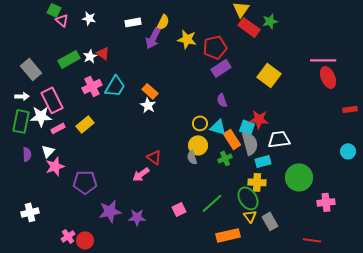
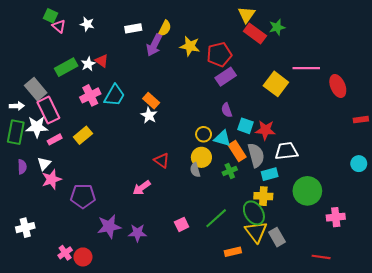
pink line: (323, 60) -> (306, 68), moved
gray rectangle: (31, 69) -> (36, 89), moved
cyan square: (247, 127) -> (245, 126), moved
red triangle: (154, 157) -> (162, 160), moved
yellow triangle: (250, 216) -> (256, 232), size x1.6
orange rectangle: (228, 235) -> (233, 252), size x0.7

